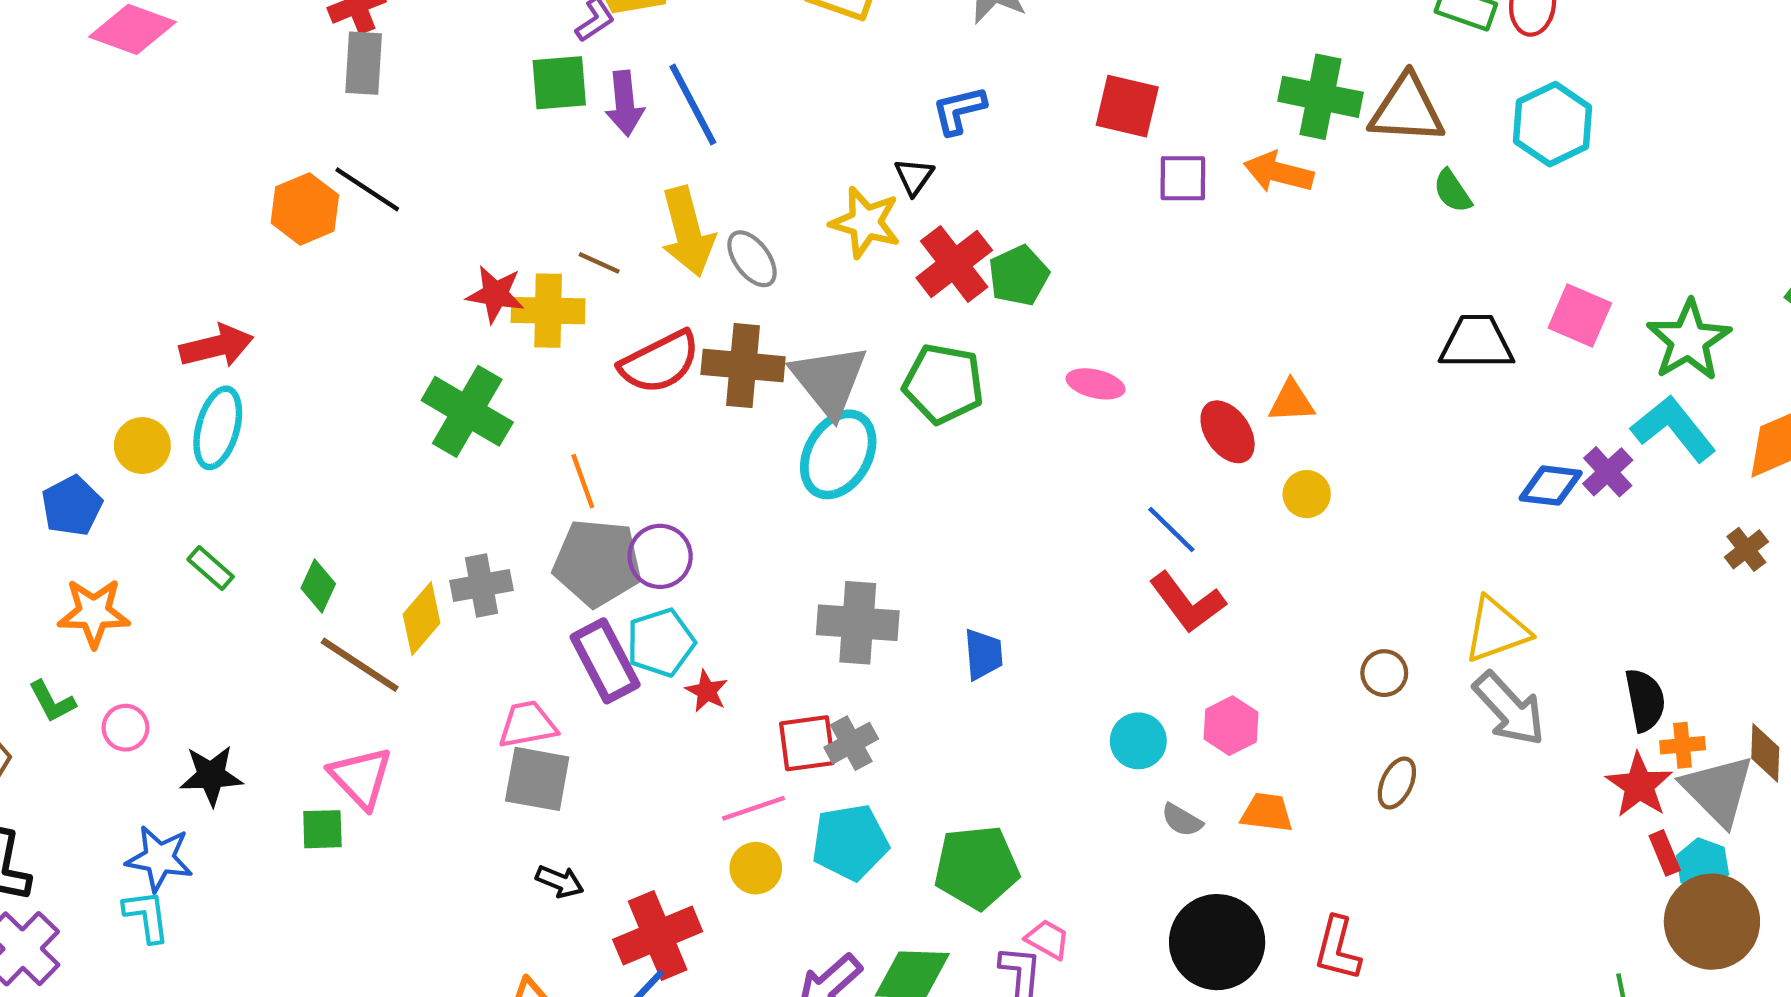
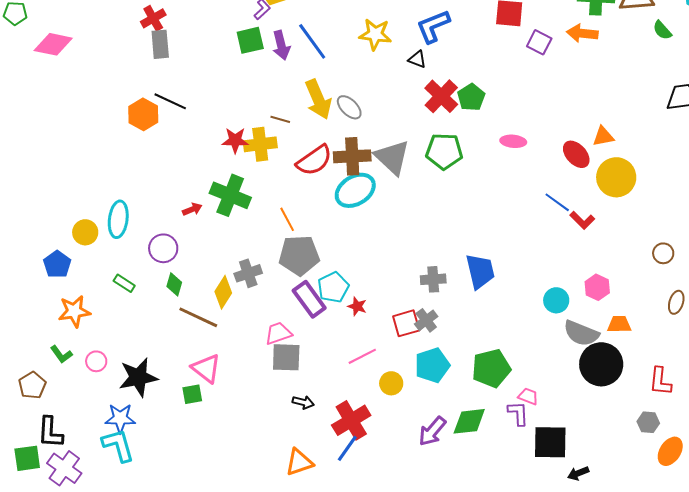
blue L-shape: (959, 110) -> (433, 26), size x1.4
black triangle: (914, 176) -> (417, 59), turned -36
purple square: (1183, 178) -> (539, 42), turned 35
yellow star: (865, 222) -> (375, 34), moved
red arrow: (216, 346) -> (192, 209), moved, size x0.6
cyan ellipse: (838, 454) -> (355, 190), moved, turned 36
yellow circle: (1307, 494) -> (616, 177), size x1.8
purple circle: (660, 556) -> (163, 248), moved
red L-shape: (1187, 602) -> (582, 220), moved, size x0.7
gray cross: (858, 623) -> (433, 279), moved, size x0.7
blue trapezoid: (983, 654) -> (480, 271), size x1.5
black star: (211, 775) -> (138, 377), size x1.4
pink line: (753, 808) -> (362, 356), moved
gray semicircle: (1182, 820) -> (581, 333), size x1.8
cyan L-shape: (147, 916) -> (118, 445), size x1.4
black circle: (1217, 942) -> (601, 364), moved

